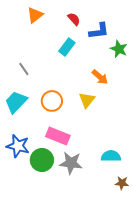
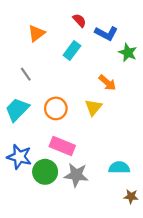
orange triangle: (35, 15) -> (37, 33), moved
blue L-shape: (99, 31) -> (106, 33), turned 35

